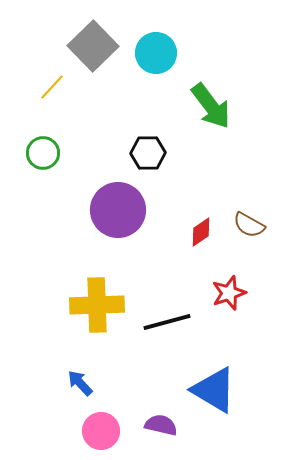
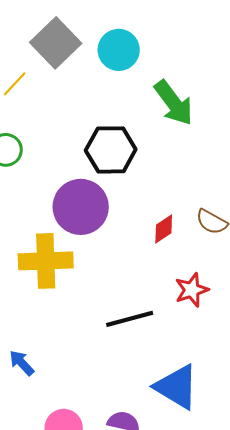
black hexagon: (148, 153) -> (111, 150), size x1.4
yellow cross: (97, 305) -> (46, 261), moved
blue arrow: (80, 383) -> (22, 363), moved

